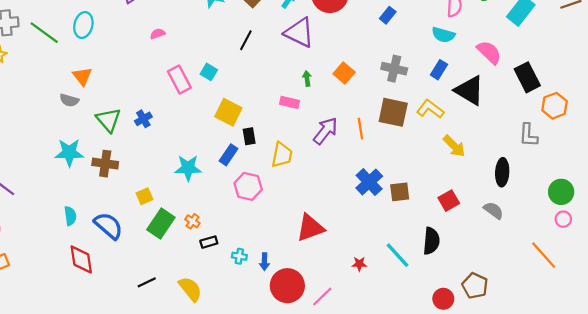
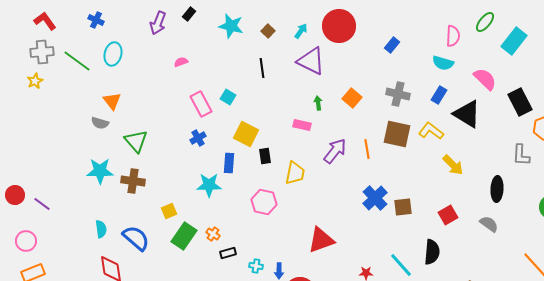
black line: (246, 40) -> (262, 68), turned -36
blue cross: (143, 119) -> (198, 138), moved
blue rectangle: (228, 155) -> (229, 163), moved, turned -30

